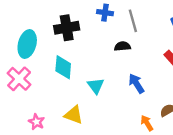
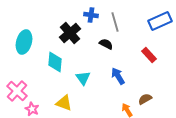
black cross: (67, 28) -> (70, 33), moved, turned -30
black semicircle: (122, 46) -> (106, 44), turned 32
pink cross: (19, 79) -> (17, 91), moved

